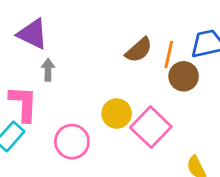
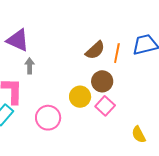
brown circle: (184, 76) -> (102, 81), moved
pink square: (151, 127) -> (105, 106), size x0.7

